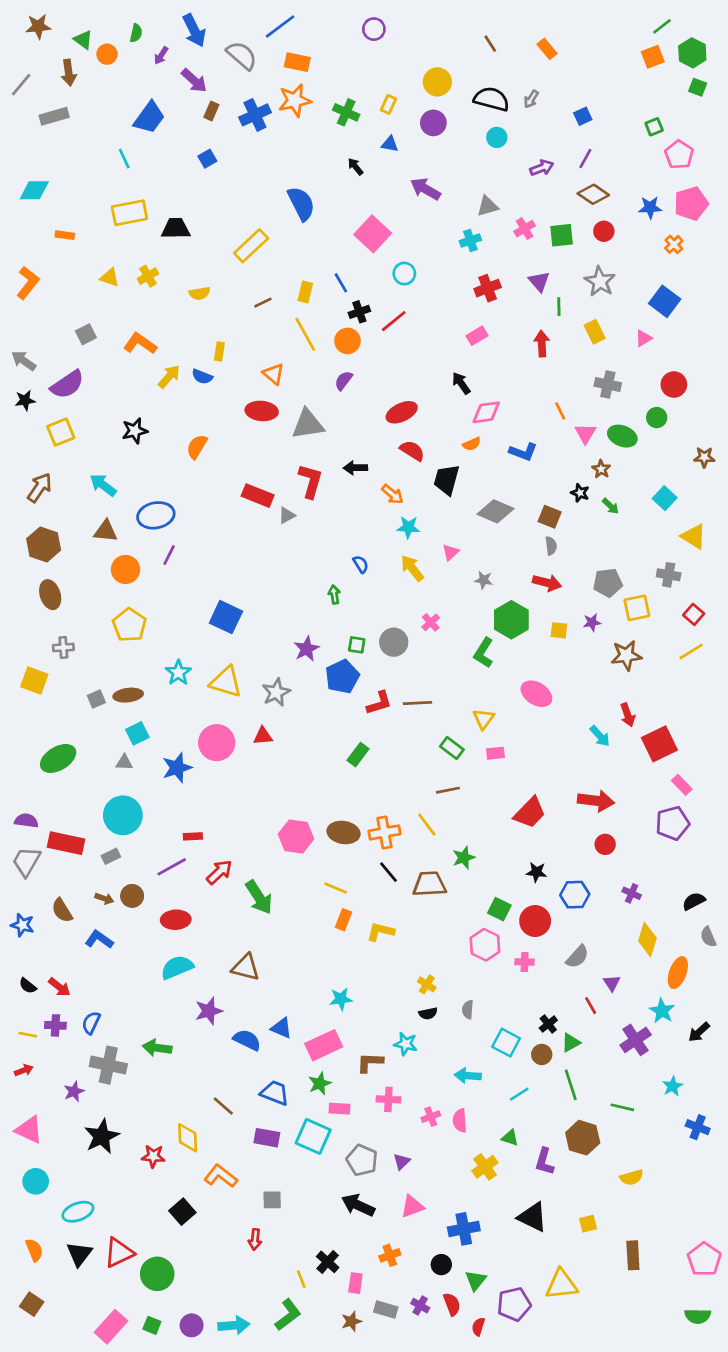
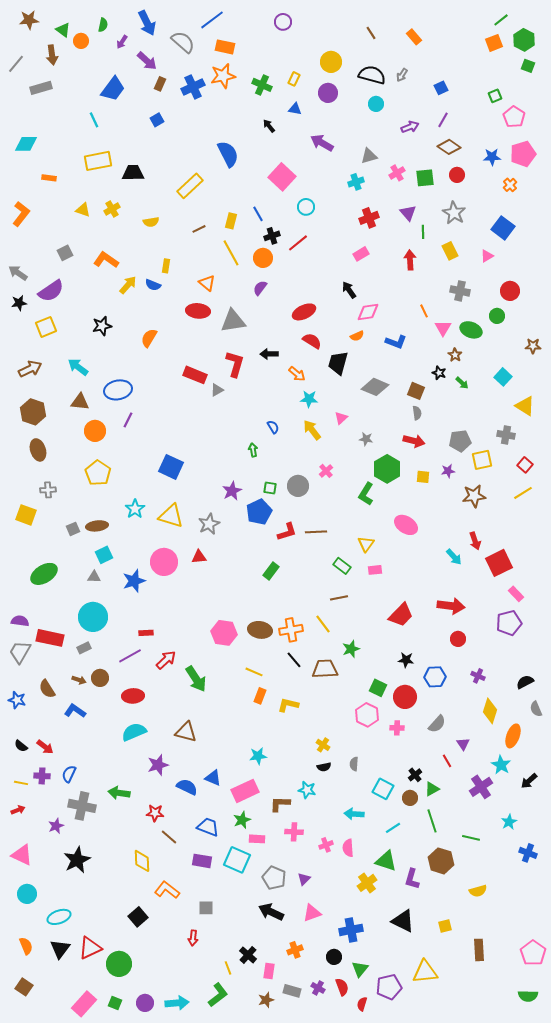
brown arrow: (40, 488) -> (30, 369), turned 30
green triangle: (510, 1138) -> (386, 861), size x1.6
red star: (153, 1156) -> (155, 813), moved

